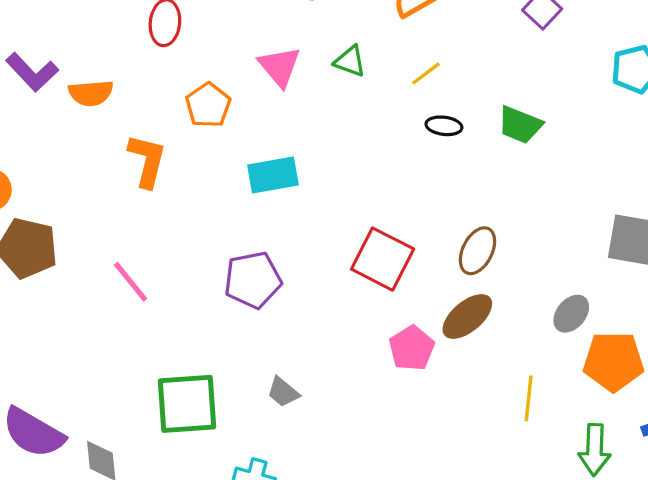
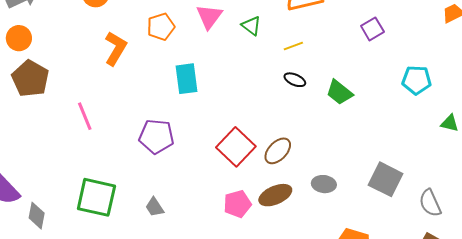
cyan rectangle: (273, 175) -> (186, 79), turned 76
brown ellipse: (477, 251) -> (278, 151), moved
gray ellipse: (571, 314) -> (324, 184), moved, turned 40

